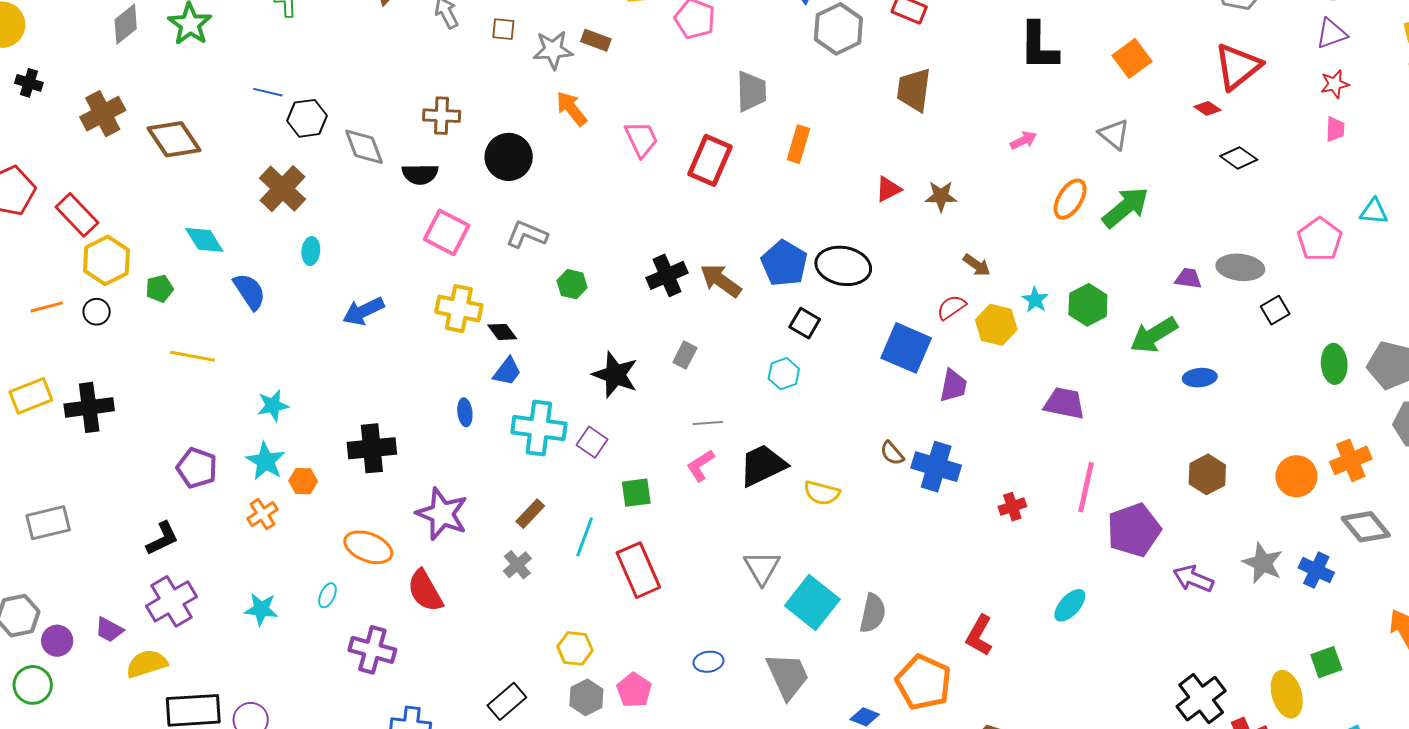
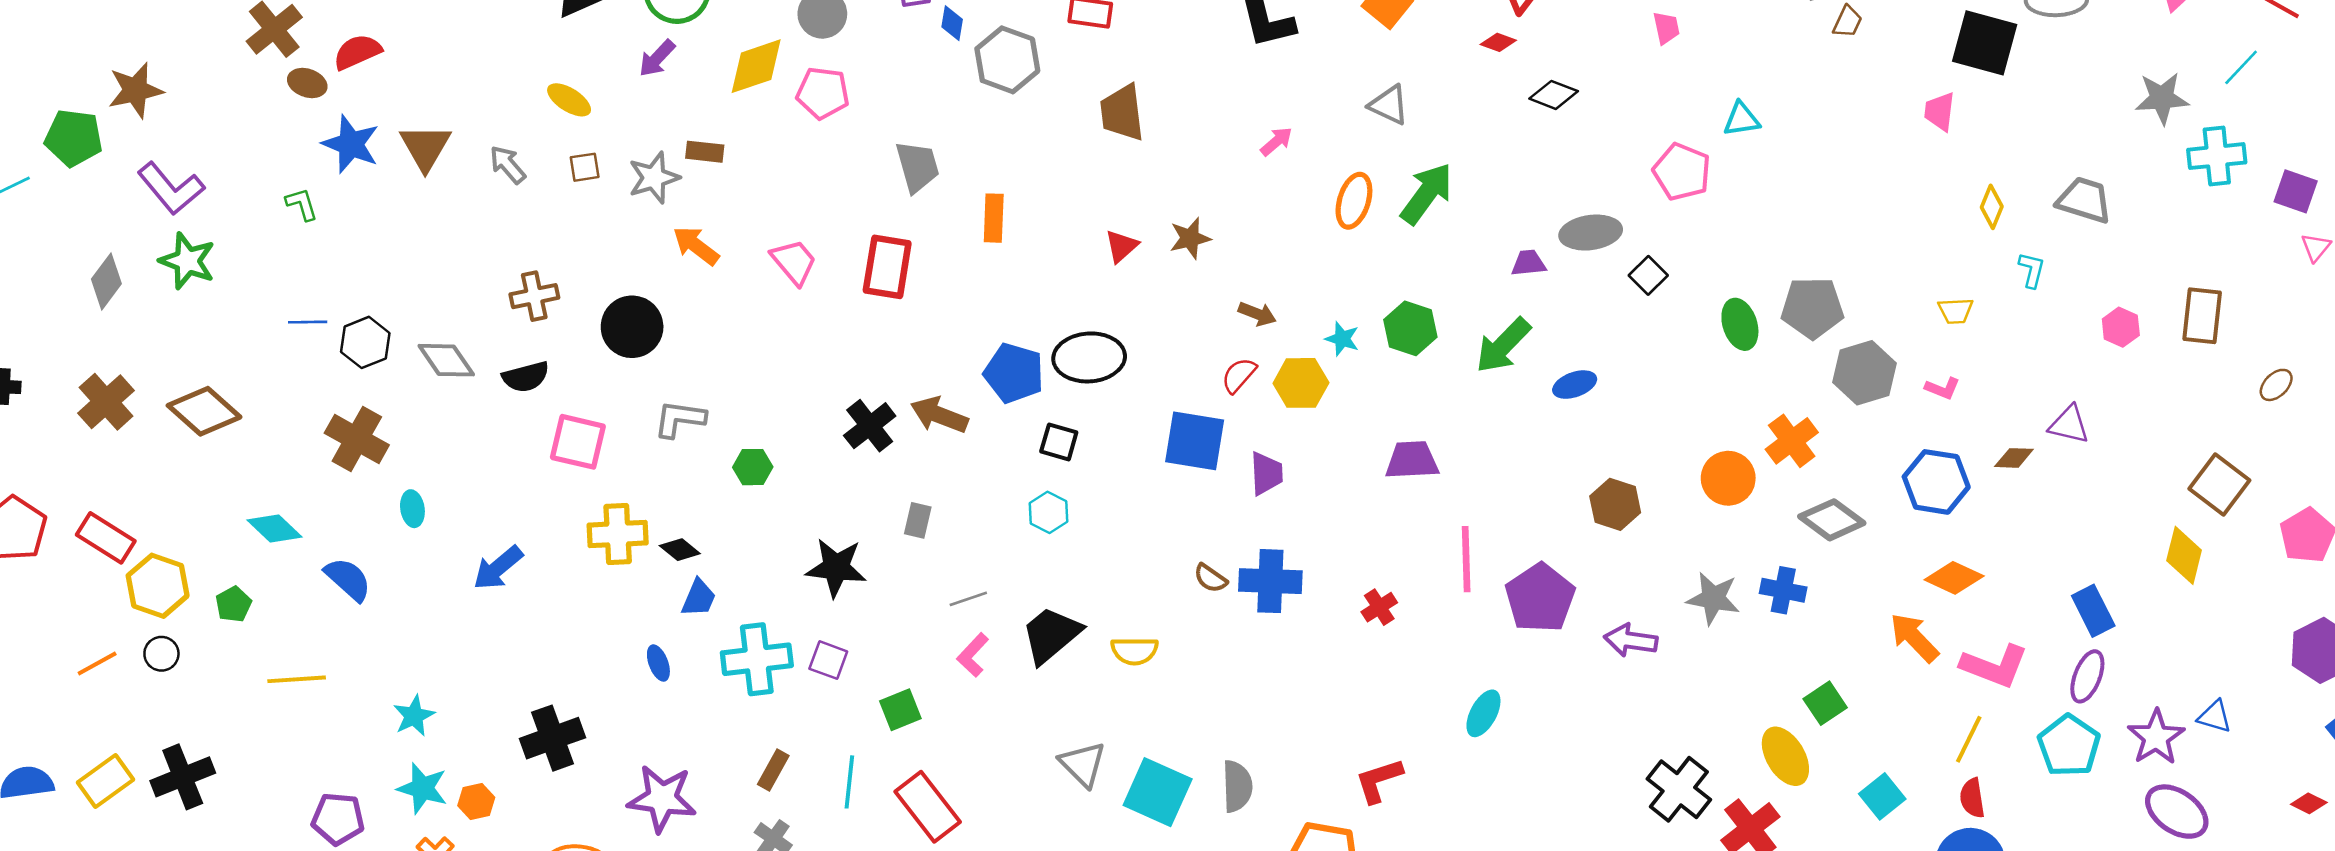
red L-shape: (979, 635) -> (1379, 780), turned 57

